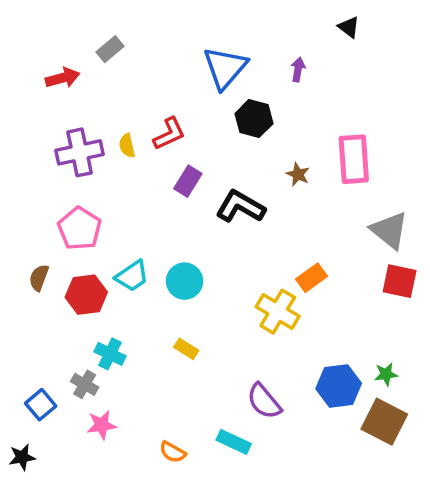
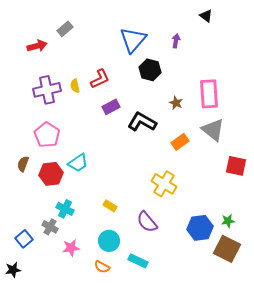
purple rectangle: (188, 181) -> (111, 107), turned 30
gray triangle: (389, 230) -> (213, 130), moved
orange rectangle: (312, 278) -> (180, 142), moved
cyan circle: (185, 281) -> (109, 241), moved
purple semicircle: (264, 401) -> (147, 222), moved
pink star: (102, 425) -> (71, 248), moved

